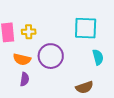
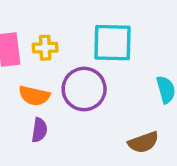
cyan square: (86, 28) -> (113, 43), moved

